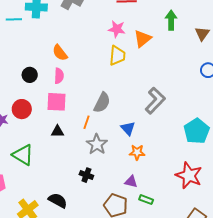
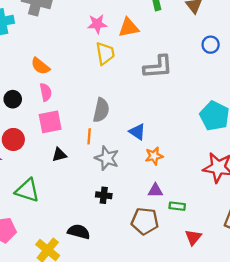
orange triangle: (143, 39) -> (129, 27), turned 42
gray L-shape: (155, 101) -> (158, 67), moved, turned 56

